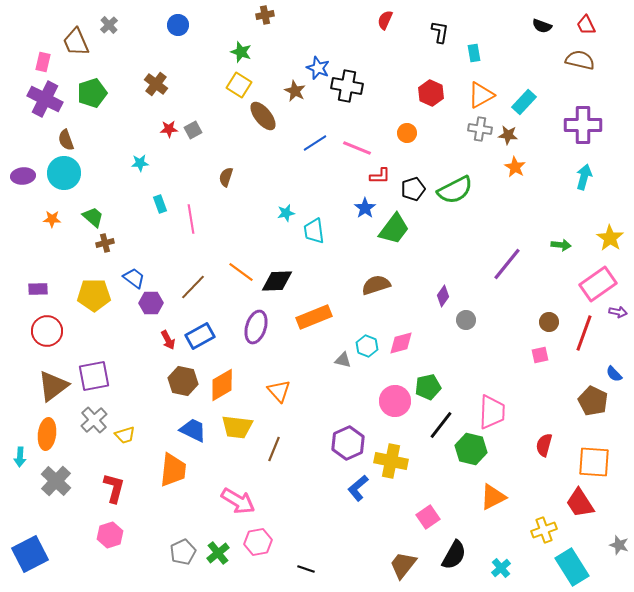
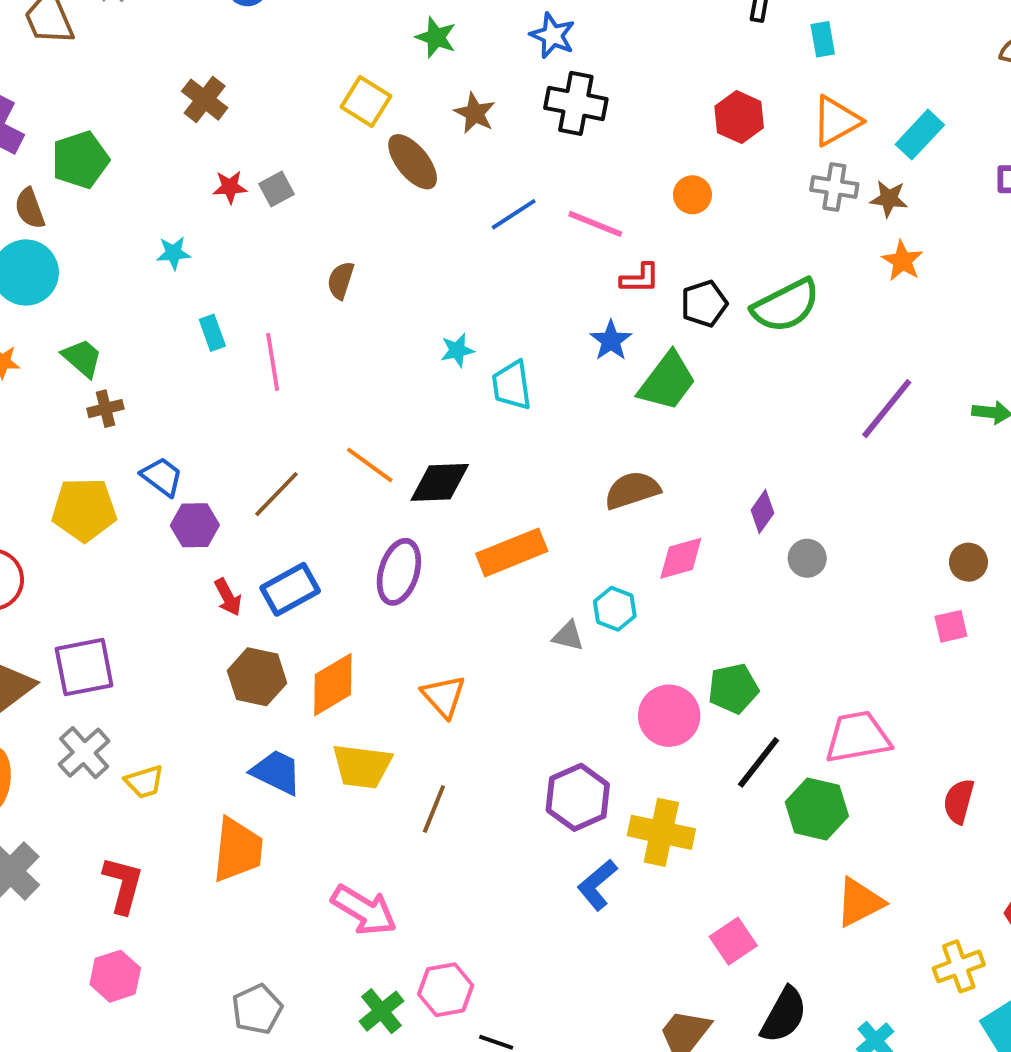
green star: (241, 52) -> (436, 37), moved
blue star: (318, 68) -> (553, 35), moved
green pentagon: (92, 93) -> (80, 160), moved
purple line: (507, 264) -> (887, 409), moved
pink diamond: (401, 343) -> (681, 558), moved
pink trapezoid: (492, 412) -> (858, 737), turned -102
pink hexagon: (258, 542) -> (446, 990), moved
green cross: (218, 553) -> (381, 1011), moved

